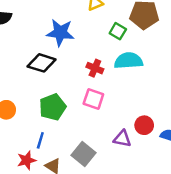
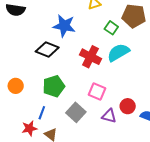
cyan semicircle: (128, 61) -> (118, 53), turned -30
red cross: (95, 68) -> (91, 57), size x1.5
pink square: (93, 99) -> (97, 91), moved
gray square: (84, 154) -> (76, 112), moved

